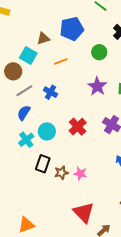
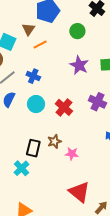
brown triangle: (43, 38) -> (28, 29), moved, turned -32
cyan circle: (47, 131) -> (36, 104), moved
cyan cross: (26, 140) -> (22, 168), moved
brown star: (61, 173) -> (55, 141), moved

